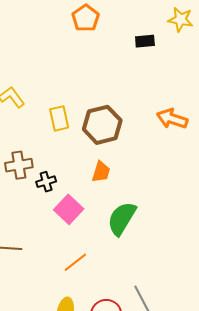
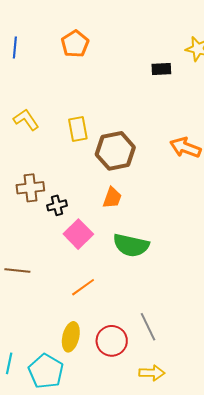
orange pentagon: (86, 18) -> (75, 44), moved
yellow rectangle: (59, 118) -> (78, 129), moved
green semicircle: (122, 218) -> (131, 245), turned -111

